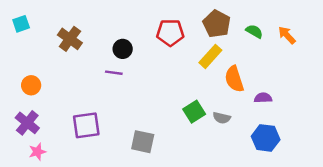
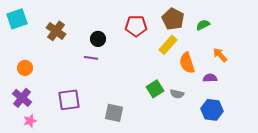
cyan square: (21, 24) -> (17, 19), size x1.5
green semicircle: (254, 31) -> (203, 25), turned -56
orange arrow: (287, 35) -> (220, 55), moved

